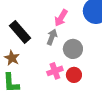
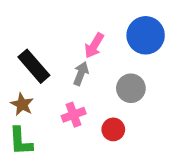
gray circle: (73, 49) -> (131, 88), moved
pink cross: (55, 71) -> (74, 115), moved

